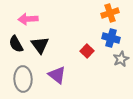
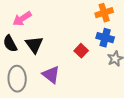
pink arrow: (28, 19) -> (22, 19), turned -30

